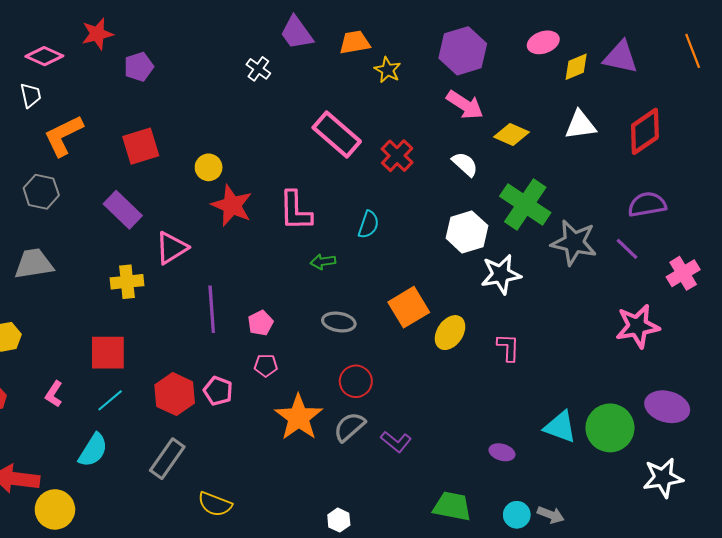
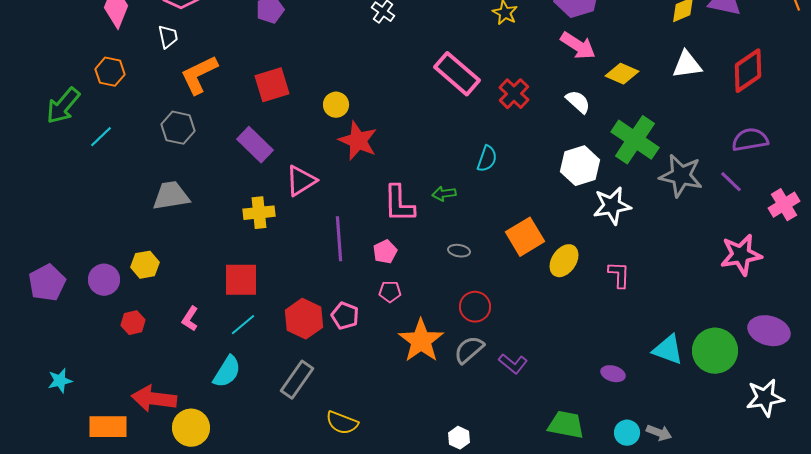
pink L-shape: (295, 211) -> (399, 204), moved
gray ellipse: (339, 322) -> (459, 251), size x0.7

